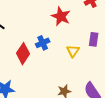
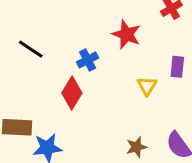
blue cross: (43, 43) -> (88, 60), moved

